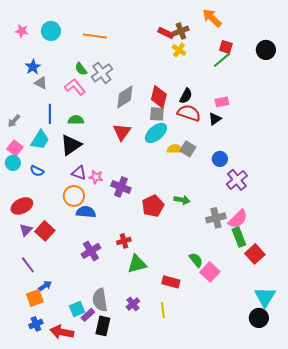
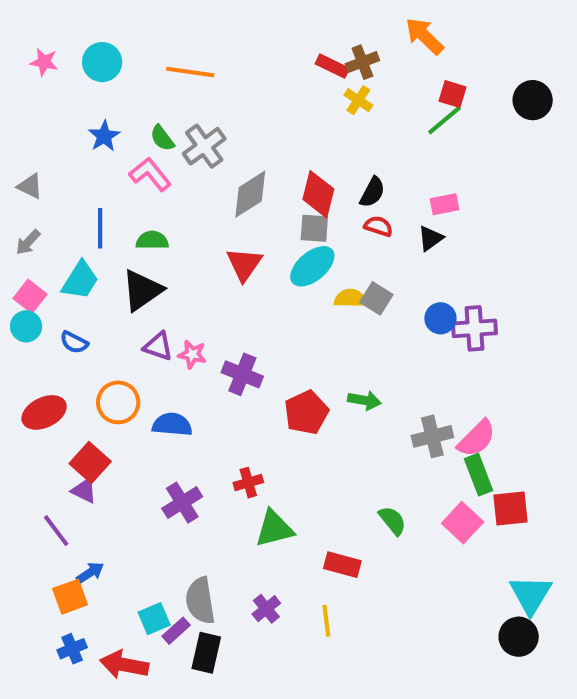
blue star: (33, 67) -> (104, 136), moved
gray triangle: (41, 83) -> (30, 186), moved
red semicircle: (189, 113) -> (378, 226), size x0.6
purple cross: (237, 180) -> (475, 328), moved, turned 35
orange circle: (74, 196) -> (118, 402), moved
purple triangle: (26, 230) -> (84, 491), moved, turned -48
red square: (255, 254) -> (511, 509), turned 36
pink square: (210, 272) -> (463, 523), moved

